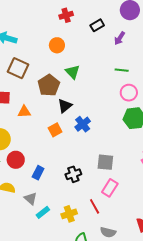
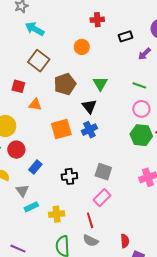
green triangle: (73, 72) -> (100, 84), moved
black triangle: (65, 106) -> (89, 106), moved, turned -42
orange square: (55, 130) -> (61, 129), size x1.5
red line: (95, 206) -> (90, 220), moved

